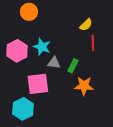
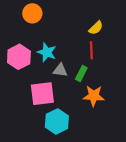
red line: (93, 43) -> (91, 50), moved
cyan hexagon: (23, 109) -> (57, 121), moved

